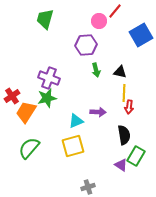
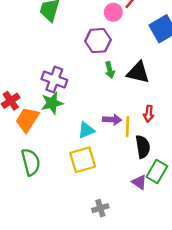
black triangle: (120, 72) -> (138, 72), size x1.5
yellow line: (124, 93) -> (127, 127), moved
green semicircle: (29, 148) -> (31, 162), turned 125

